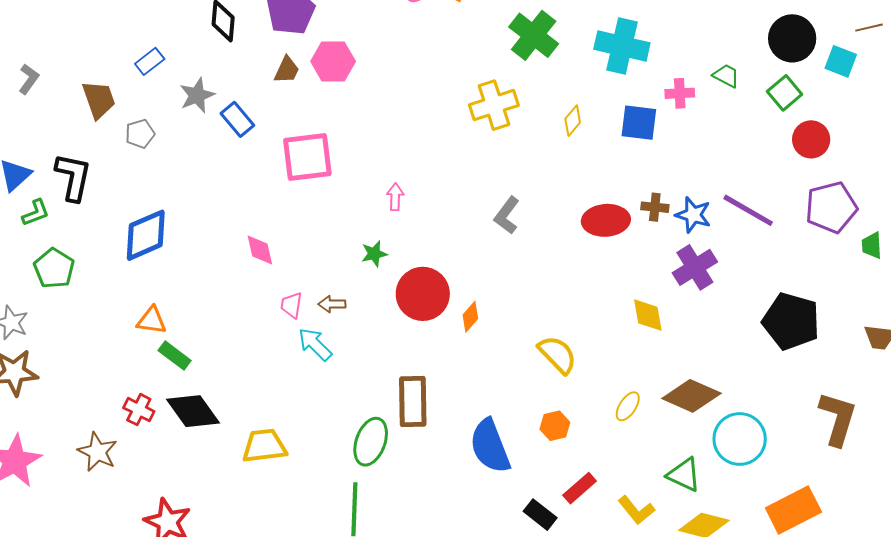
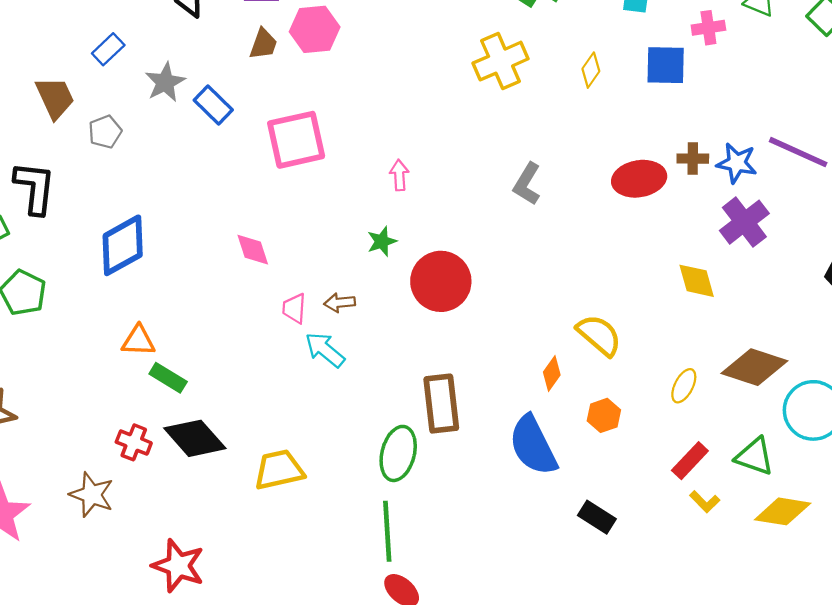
orange diamond: (470, 317) -> (552, 373), moved
red rectangle: (580, 488) -> (690, 461), moved
yellow L-shape: (636, 510) -> (705, 502), size x0.7

